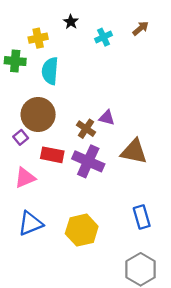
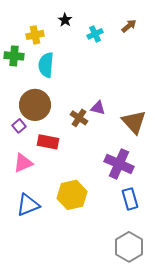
brown triangle: (134, 152) -> (134, 122), moved, turned 36
purple cross: (88, 161) -> (119, 164), moved
yellow hexagon: (82, 230) -> (72, 195), moved

